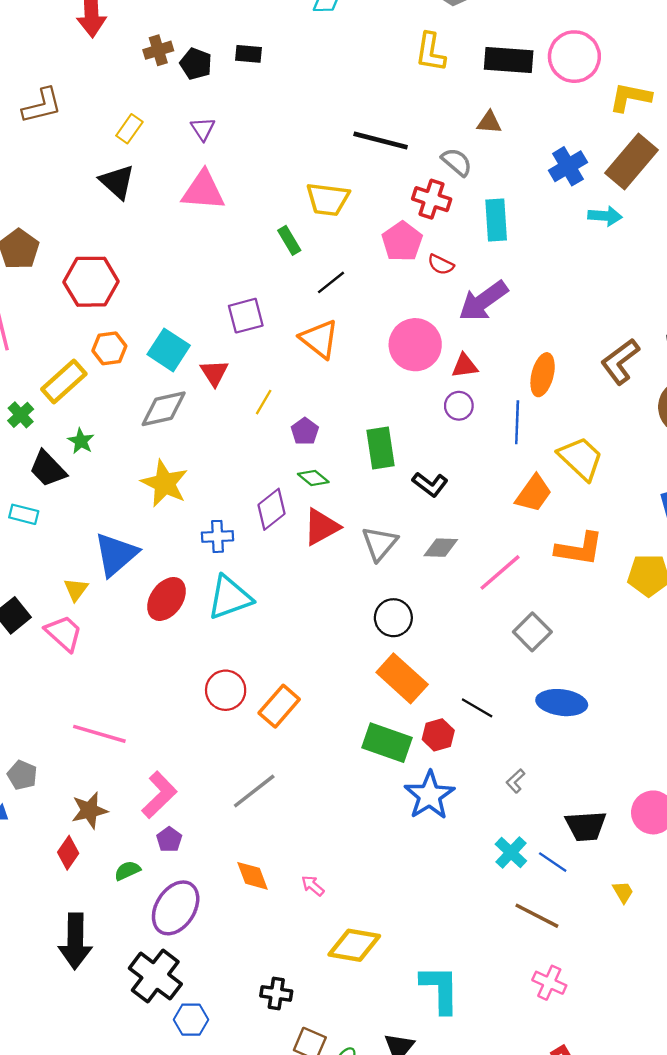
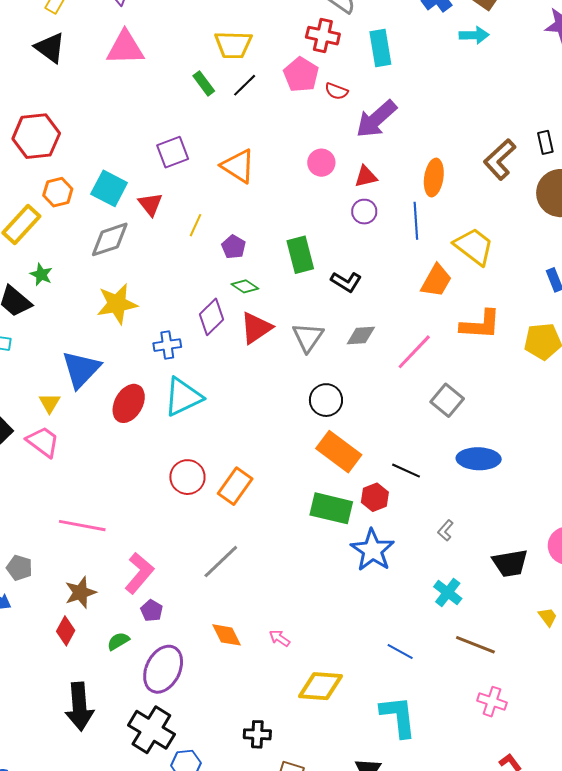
black line: (331, 282) -> (245, 85), moved
pink circle: (415, 345) -> (321, 163), size x0.6
yellow star: (165, 483) -> (117, 304), turned -30
blue line: (553, 862) -> (400, 651), moved

